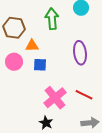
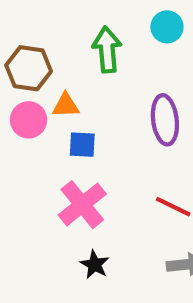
pink circle: (14, 62) -> (29, 120), moved
pink cross: (55, 98) -> (82, 205), moved

